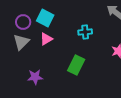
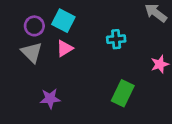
gray triangle: (21, 42) -> (32, 52), turned -30
green rectangle: (76, 65) -> (123, 93), moved

